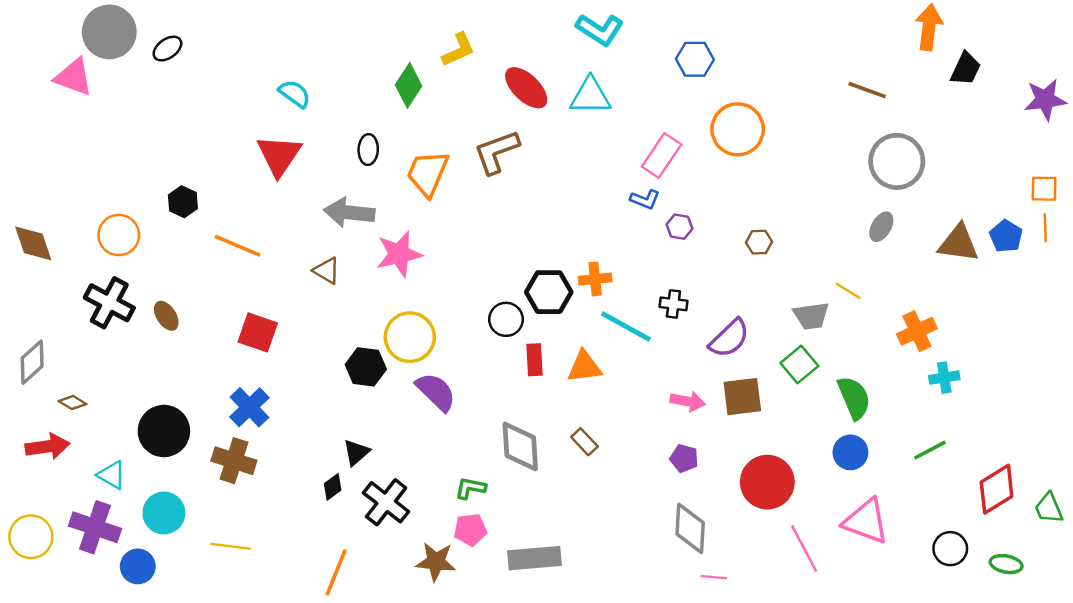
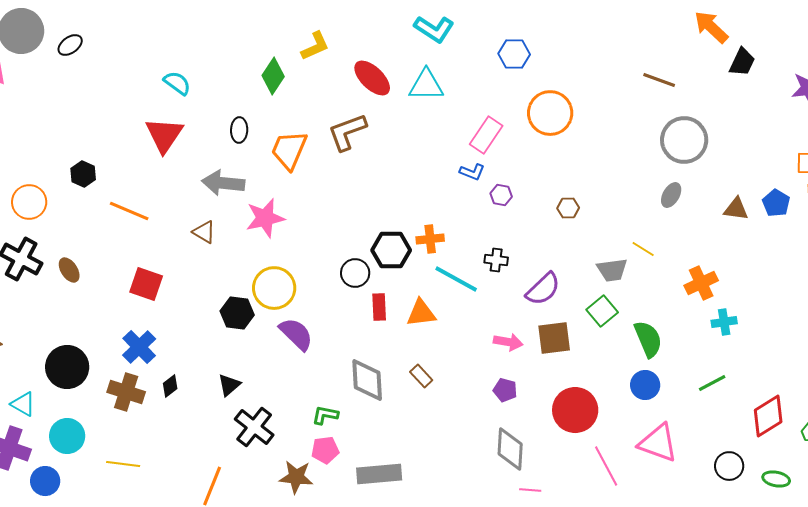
orange arrow: (929, 27) -> (711, 27), turned -54
brown triangle: (959, 243) -> (736, 209), size x0.7
black diamond: (333, 487) -> (170, 386), moved

